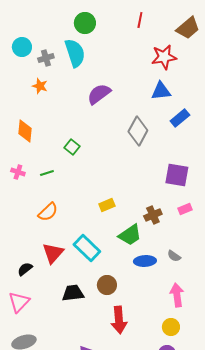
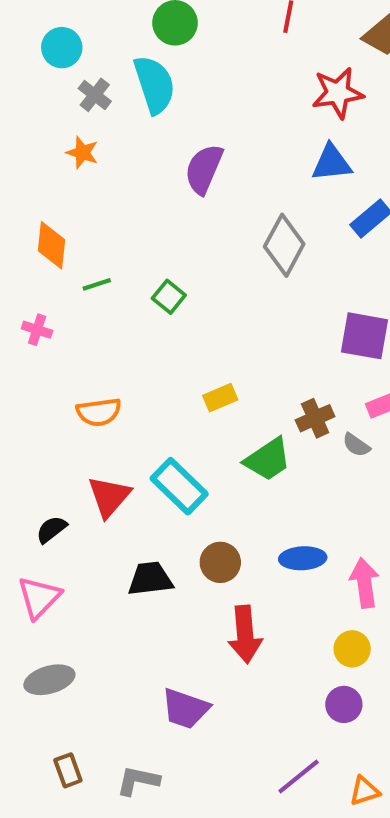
cyan circle: (22, 47) -> (62, 48), moved
gray cross: (46, 58) -> (95, 95), turned -35
purple semicircle: (99, 94) -> (204, 169), turned -30
green square: (72, 147) -> (169, 297), moved
green line: (47, 173) -> (97, 284), moved
orange semicircle: (48, 212) -> (99, 412), turned 35
gray semicircle: (174, 256) -> (356, 445), moved
blue ellipse: (145, 261) -> (303, 558), moved

